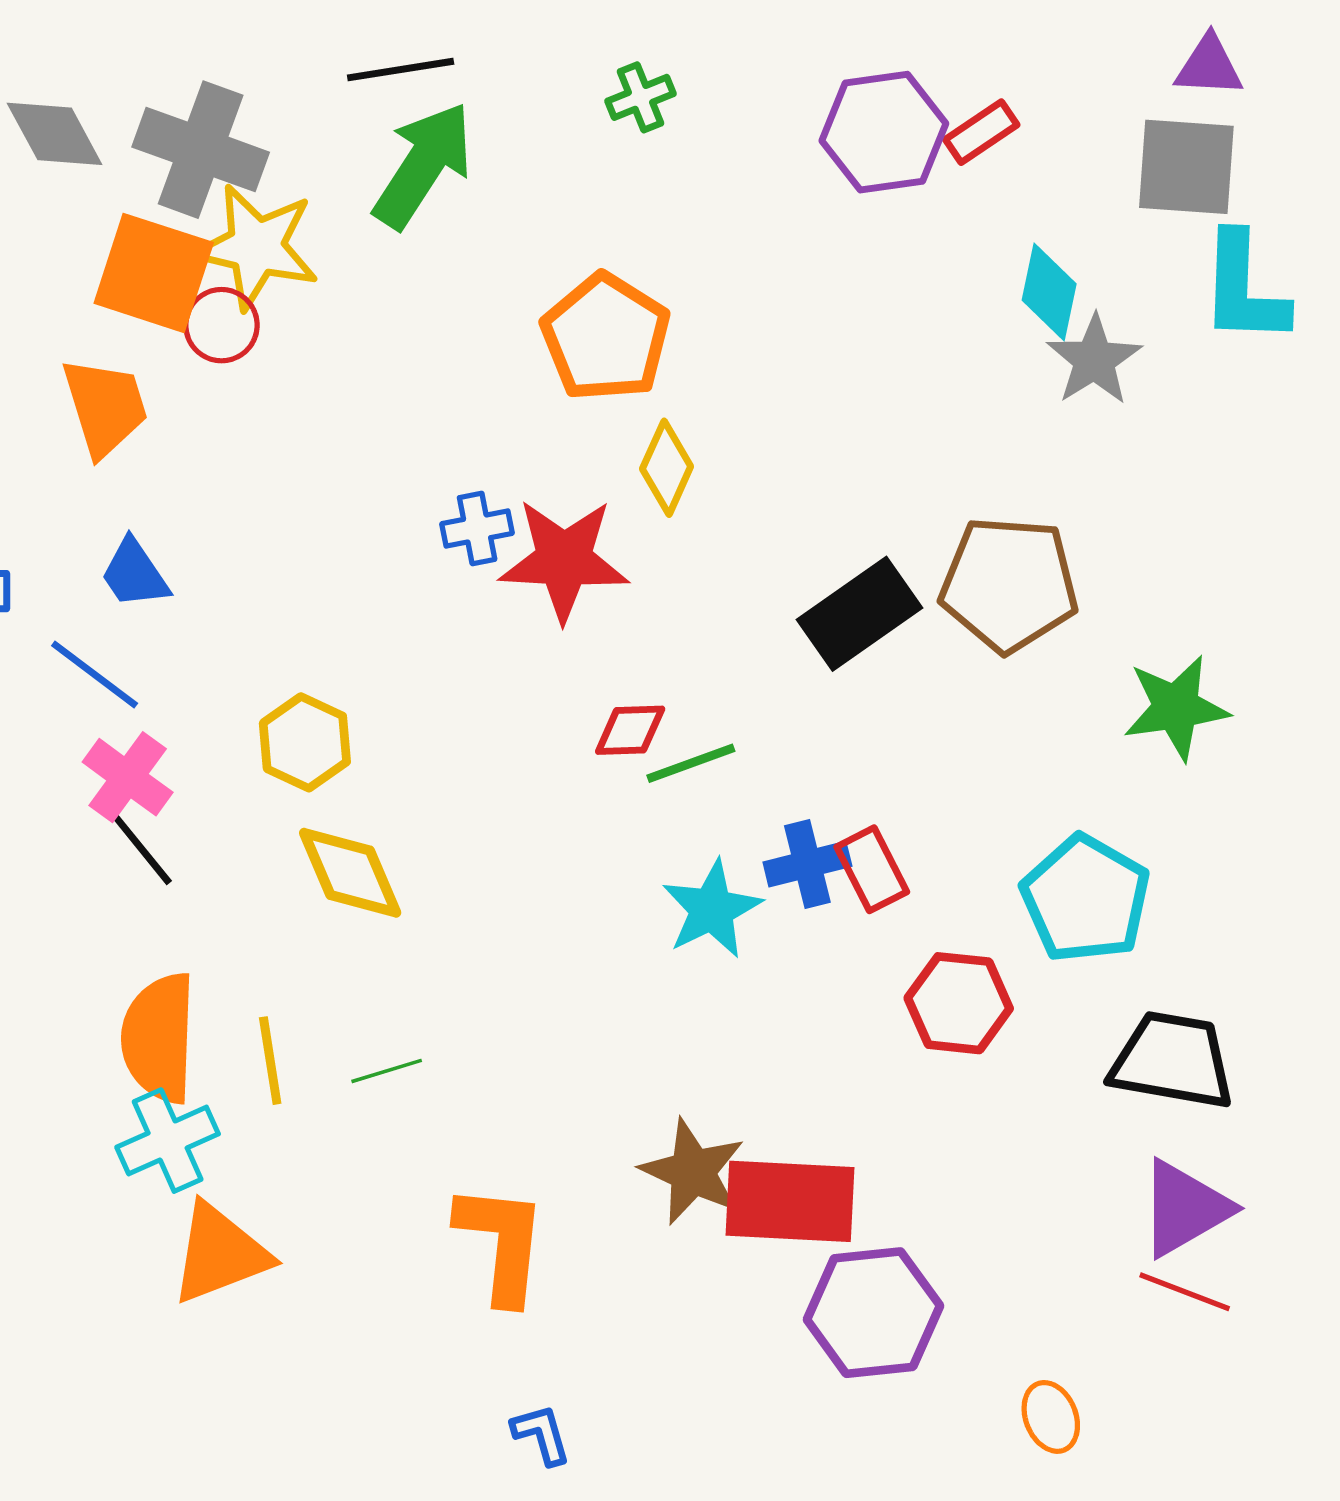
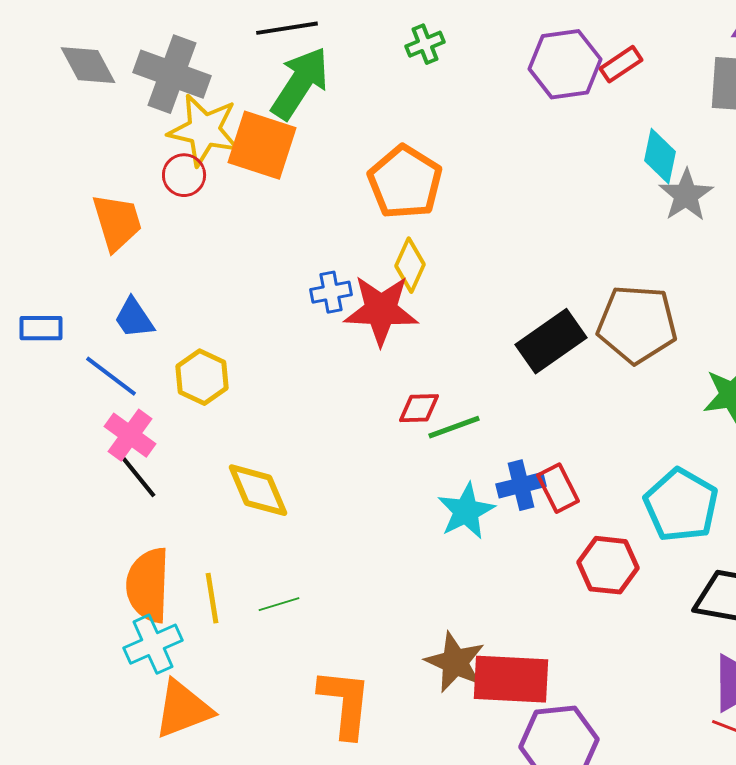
orange square: (154, 273) -> (262, 145), moved
yellow diamond: (667, 468) -> (410, 265), moved
yellow hexagon: (305, 742) -> (202, 377), moved

